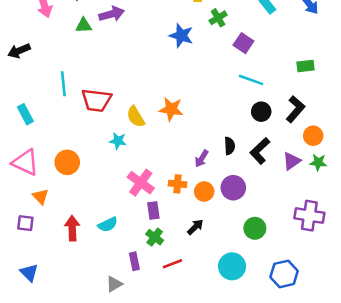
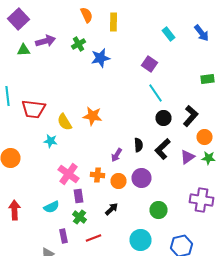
green cross: (218, 18) -> (78, 44), moved
blue star: (181, 36) -> (100, 58), turned -30
green rectangle: (306, 66) -> (208, 79), moved
cyan line: (251, 80) -> (156, 93), turned 36
cyan semicircle: (108, 224) -> (52, 207), moved

